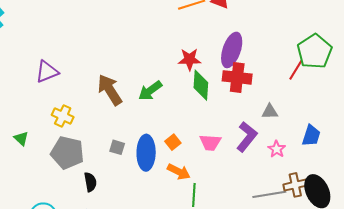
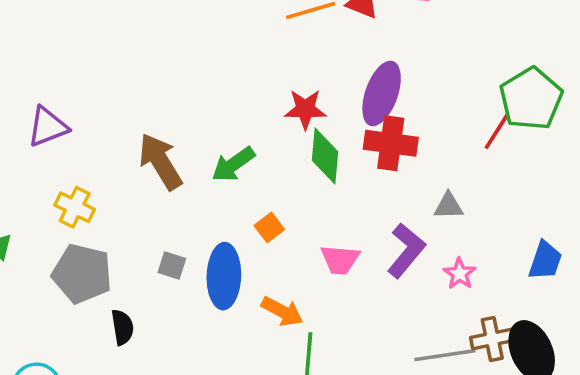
blue trapezoid: (311, 136) -> (545, 261), moved
orange square: (173, 142) -> (269, 227), moved

